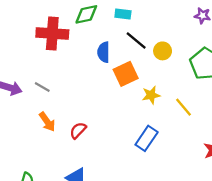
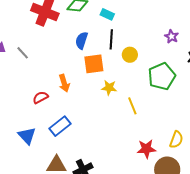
black line: (136, 40) -> (111, 39), turned 36
orange arrow: (47, 122) -> (64, 83), moved
blue rectangle: (147, 138) -> (60, 126), moved

